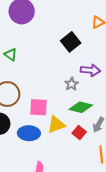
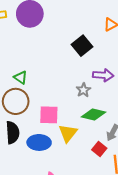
green triangle: (11, 55) -> (21, 78), moved
yellow triangle: (56, 125) -> (68, 133), turned -30
red square: (79, 133) -> (99, 149), moved

